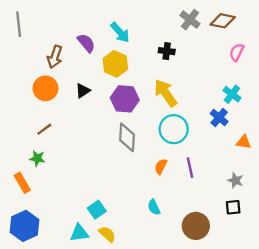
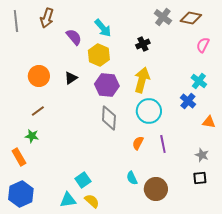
black cross: (167, 51) -> (143, 44), turned -32
brown arrow: (55, 57) -> (47, 18), moved
yellow arrow: (166, 93) -> (142, 80), turned 50
brown circle: (196, 226) -> (156, 189), moved

